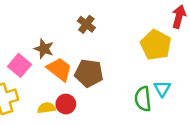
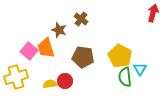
yellow pentagon: (156, 45) -> (120, 56), moved
brown star: (44, 49) -> (59, 30), moved
orange trapezoid: (59, 69) -> (46, 48), moved, turned -145

